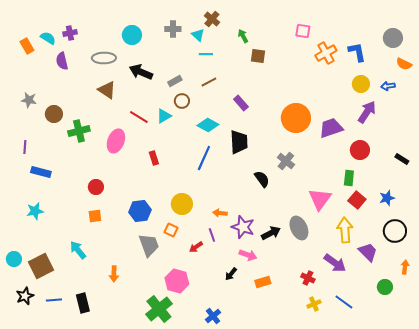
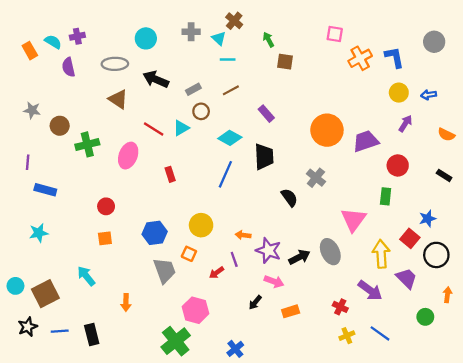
orange semicircle: (404, 64) -> (446, 135), moved
purple arrow: (367, 112) -> (405, 124), size x0.7
red square: (357, 200) -> (410, 238), moved

